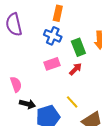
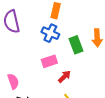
red arrow: (76, 69) -> (64, 77), moved

